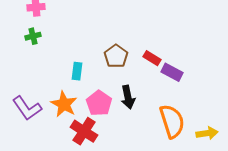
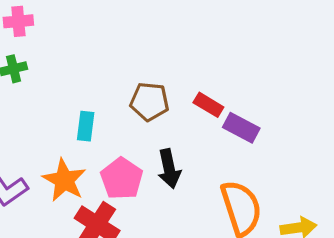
brown pentagon: (116, 56) -> (149, 102), turned -30

